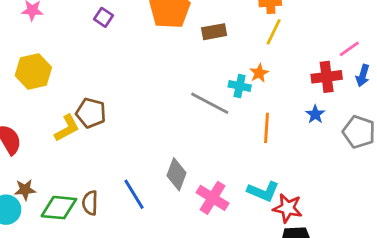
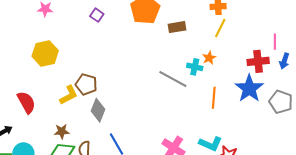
pink line: (349, 49) -> (275, 42), turned -56
blue star: (315, 114) -> (249, 88), size x2.0
gray diamond: (177, 174) -> (98, 110), moved
brown star: (25, 190) -> (62, 131), moved

